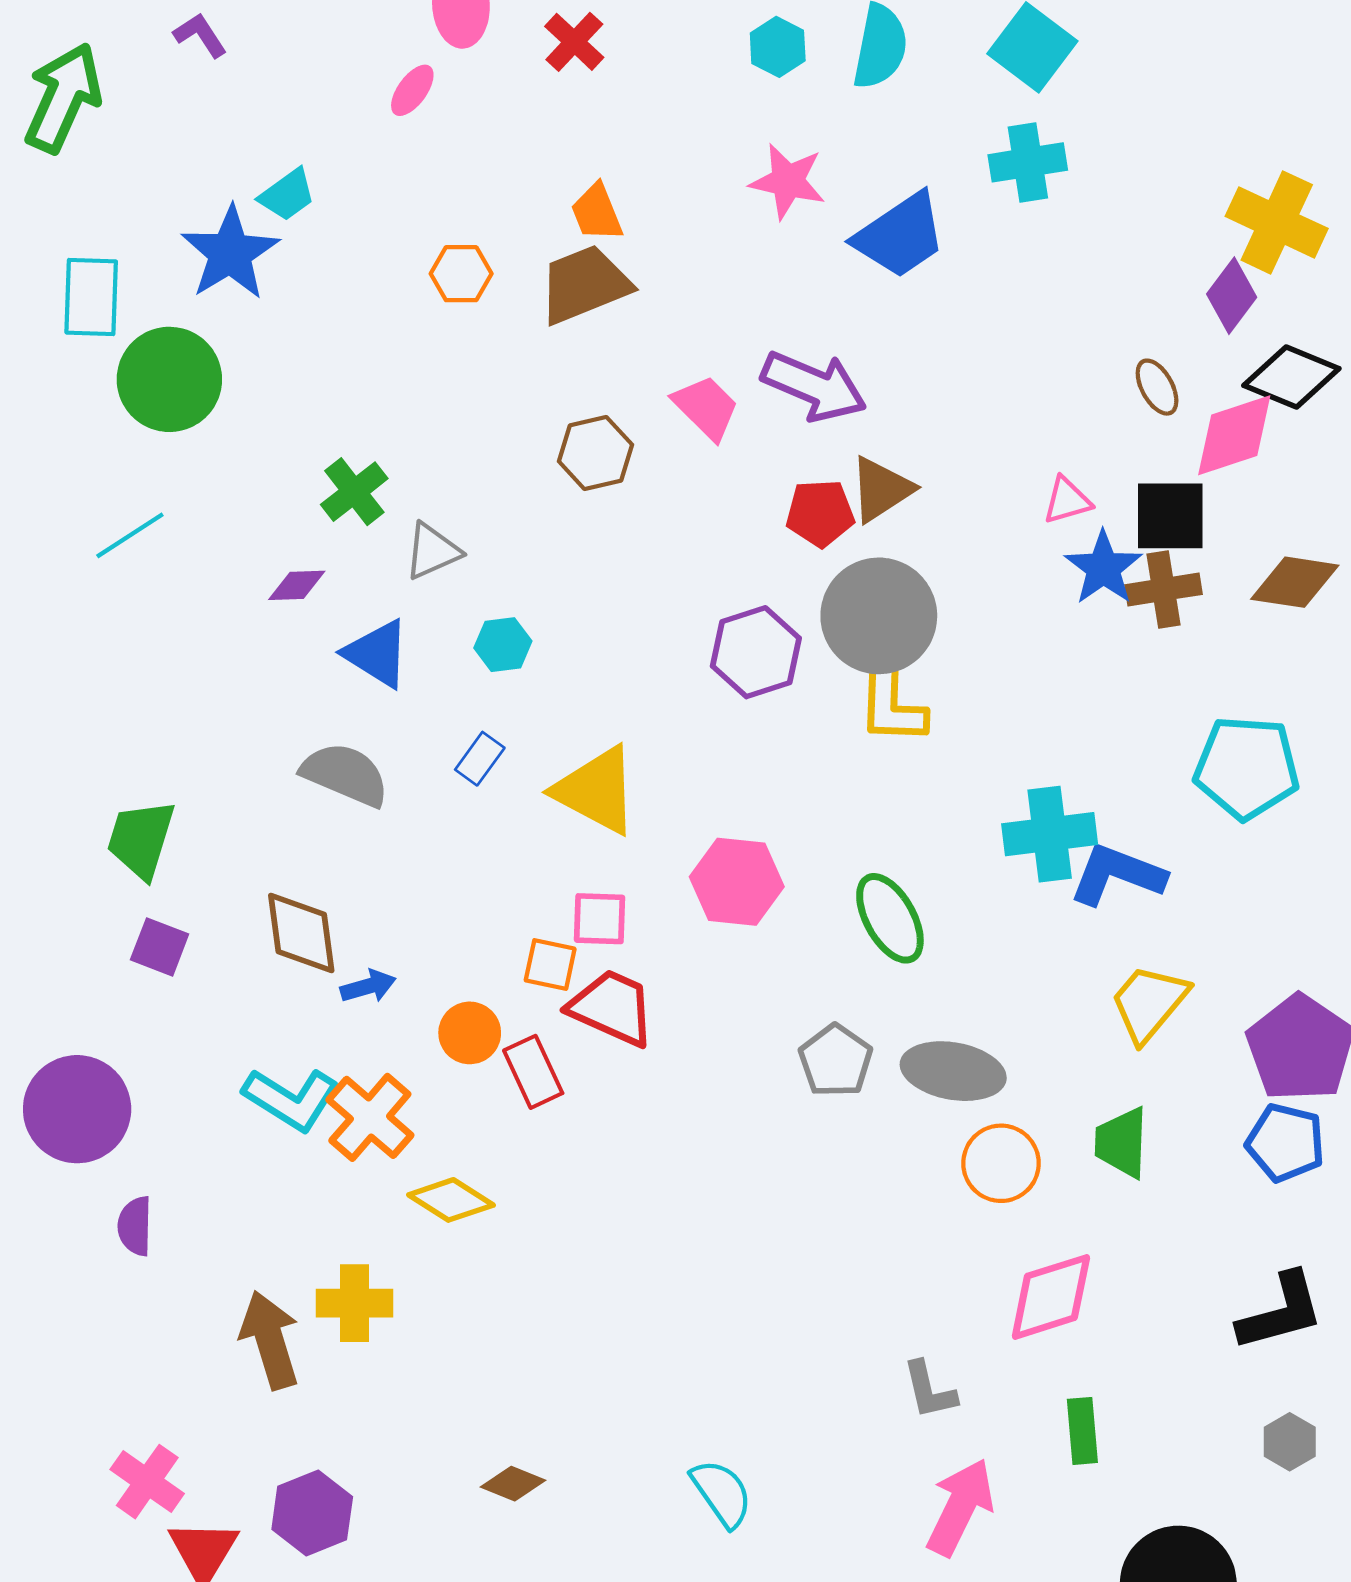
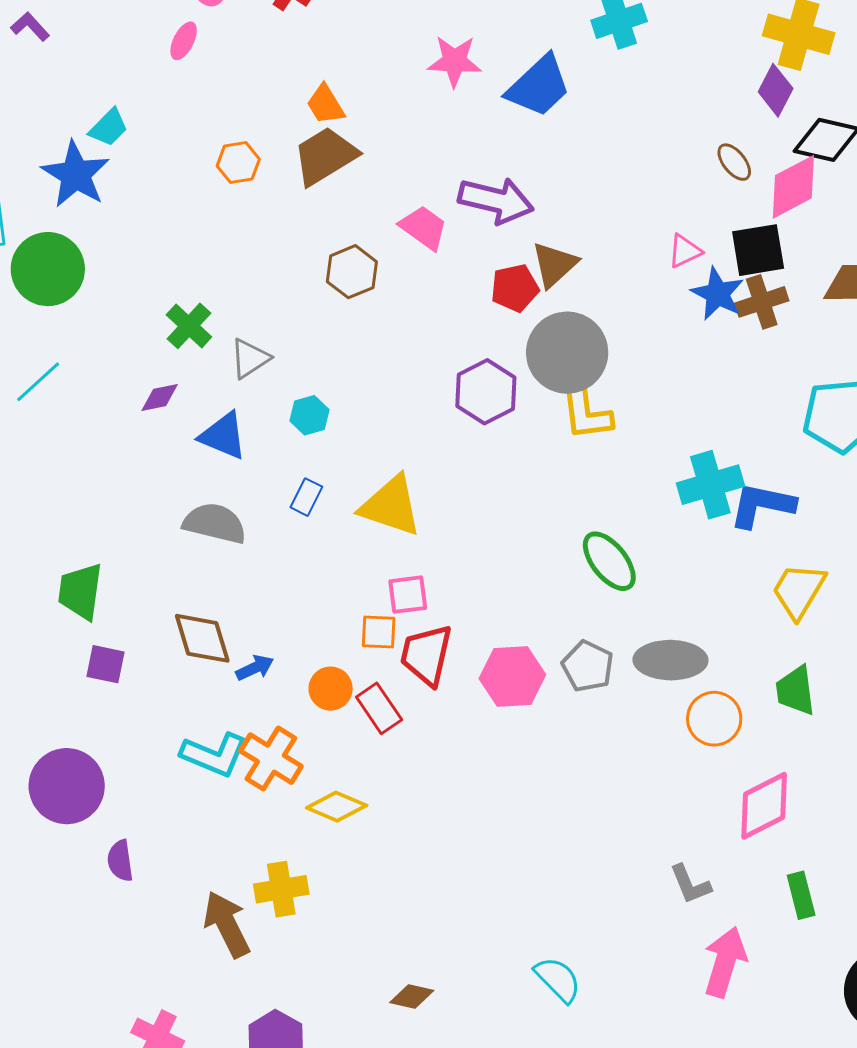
pink hexagon: (737, 882) -> (512, 677), moved
red trapezoid: (612, 1008) -> (426, 655), turned -92

